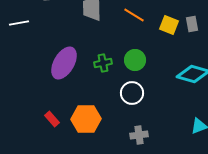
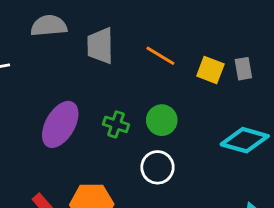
green cross: (103, 63) -> (116, 124), turned 30

